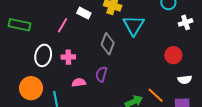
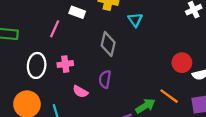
cyan triangle: (134, 25) -> (135, 20), size x0.6
red circle: (173, 55) -> (182, 63), moved
pink semicircle: (79, 82) -> (80, 92), turned -136

